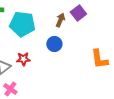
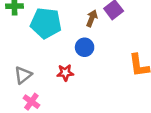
red star: (23, 59) -> (65, 73), moved

